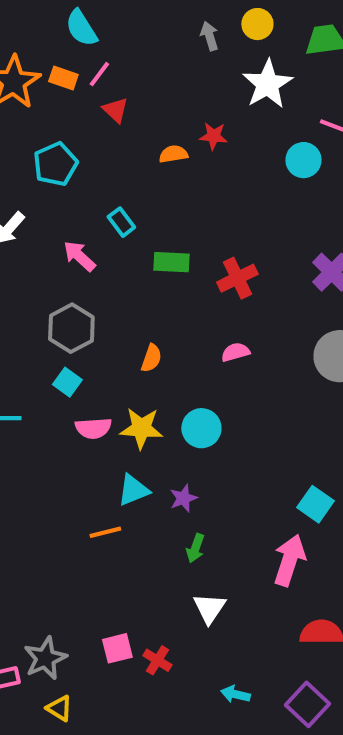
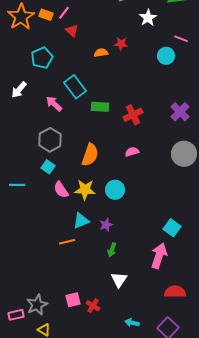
white star: (267, 84) -> (148, 18), size x0.7
cyan rectangle: (121, 222) -> (75, 87), size x1.6
orange semicircle: (151, 358) -> (90, 155), size x1.6
pink semicircle: (93, 428) -> (61, 190), turned 60

